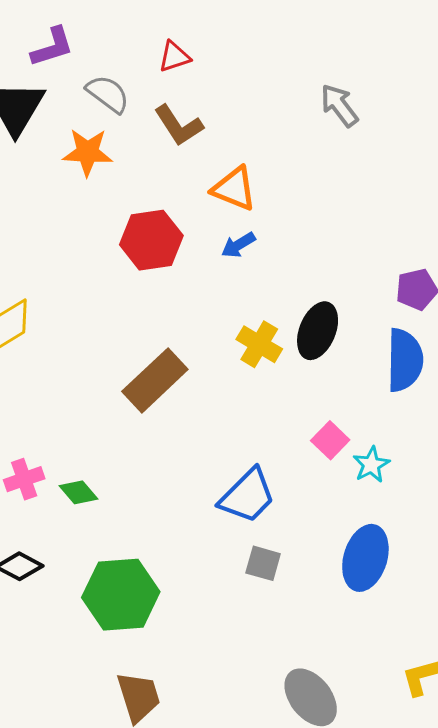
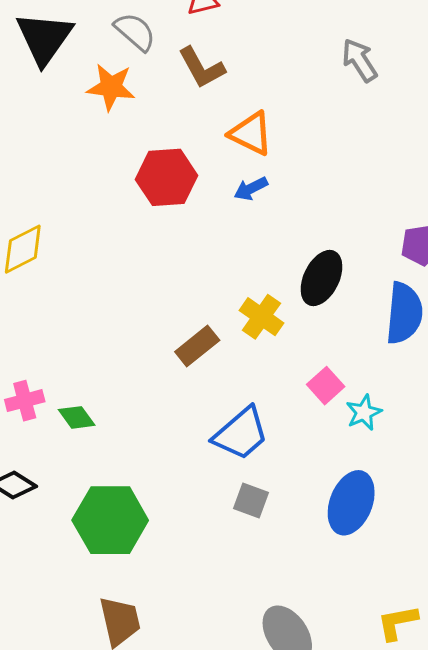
yellow cross: (259, 344) -> (262, 317), moved
brown rectangle: (155, 380) -> (197, 346), moved, size x0.7

